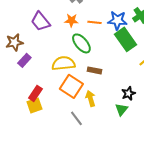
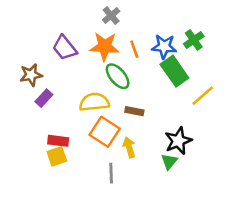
orange star: (71, 20) -> (105, 47), size x1.6
orange line: (94, 22) -> (134, 49), turned 64
red rectangle: (35, 93) -> (58, 141), turned 63
black star: (128, 93) -> (178, 141), size x1.5
gray line: (76, 118) -> (111, 173), turned 35

